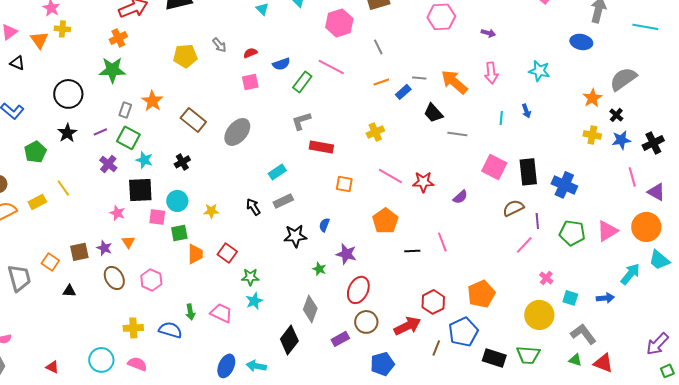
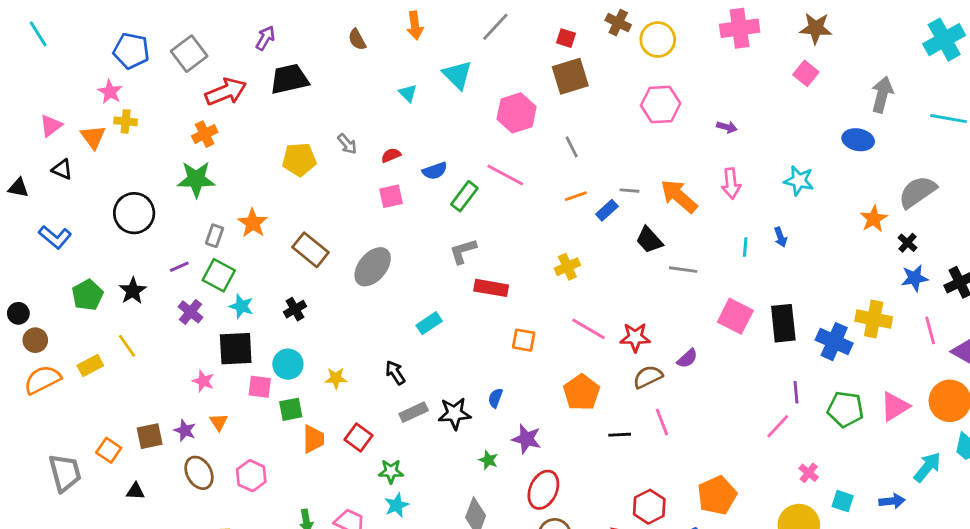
black star: (67, 133) -> (133, 291), moved
yellow cross: (592, 135) -> (874, 319), moved, size x1.4
gray rectangle: (283, 201) -> (414, 412), moved
brown semicircle: (513, 208) -> (648, 377), moved

